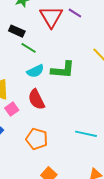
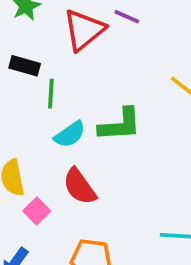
red triangle: (51, 17) -> (84, 30), turned 30
green line: (29, 48) -> (51, 94), turned 70

